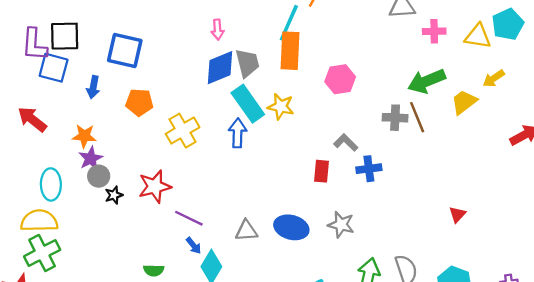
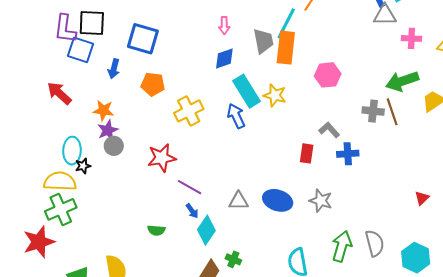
gray trapezoid: (247, 63) -> (263, 41), moved
blue diamond: (220, 68) -> (224, 59), size x0.7
blue arrow: (238, 133) -> (236, 116), turned -30
black star: (114, 195) -> (83, 166), moved

